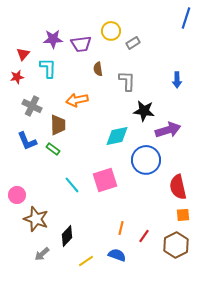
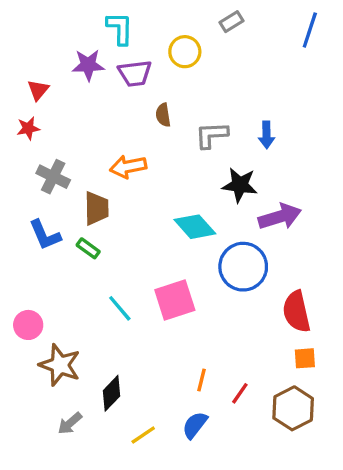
gray rectangle: (133, 43) -> (231, 22), moved
cyan L-shape: (48, 68) -> (120, 28), moved
blue arrow: (177, 80) -> (266, 135), moved
gray L-shape: (127, 81) -> (211, 135), turned -95
cyan diamond: (117, 136) -> (195, 227), turned 60
blue semicircle: (117, 255) -> (195, 425), turned -72

